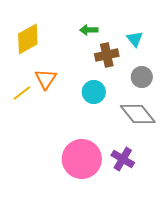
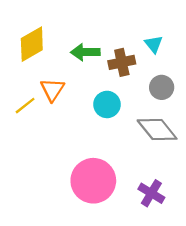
green arrow: (89, 30) -> (85, 52), moved, size x1.4
purple cross: (123, 159) -> (151, 193), moved

